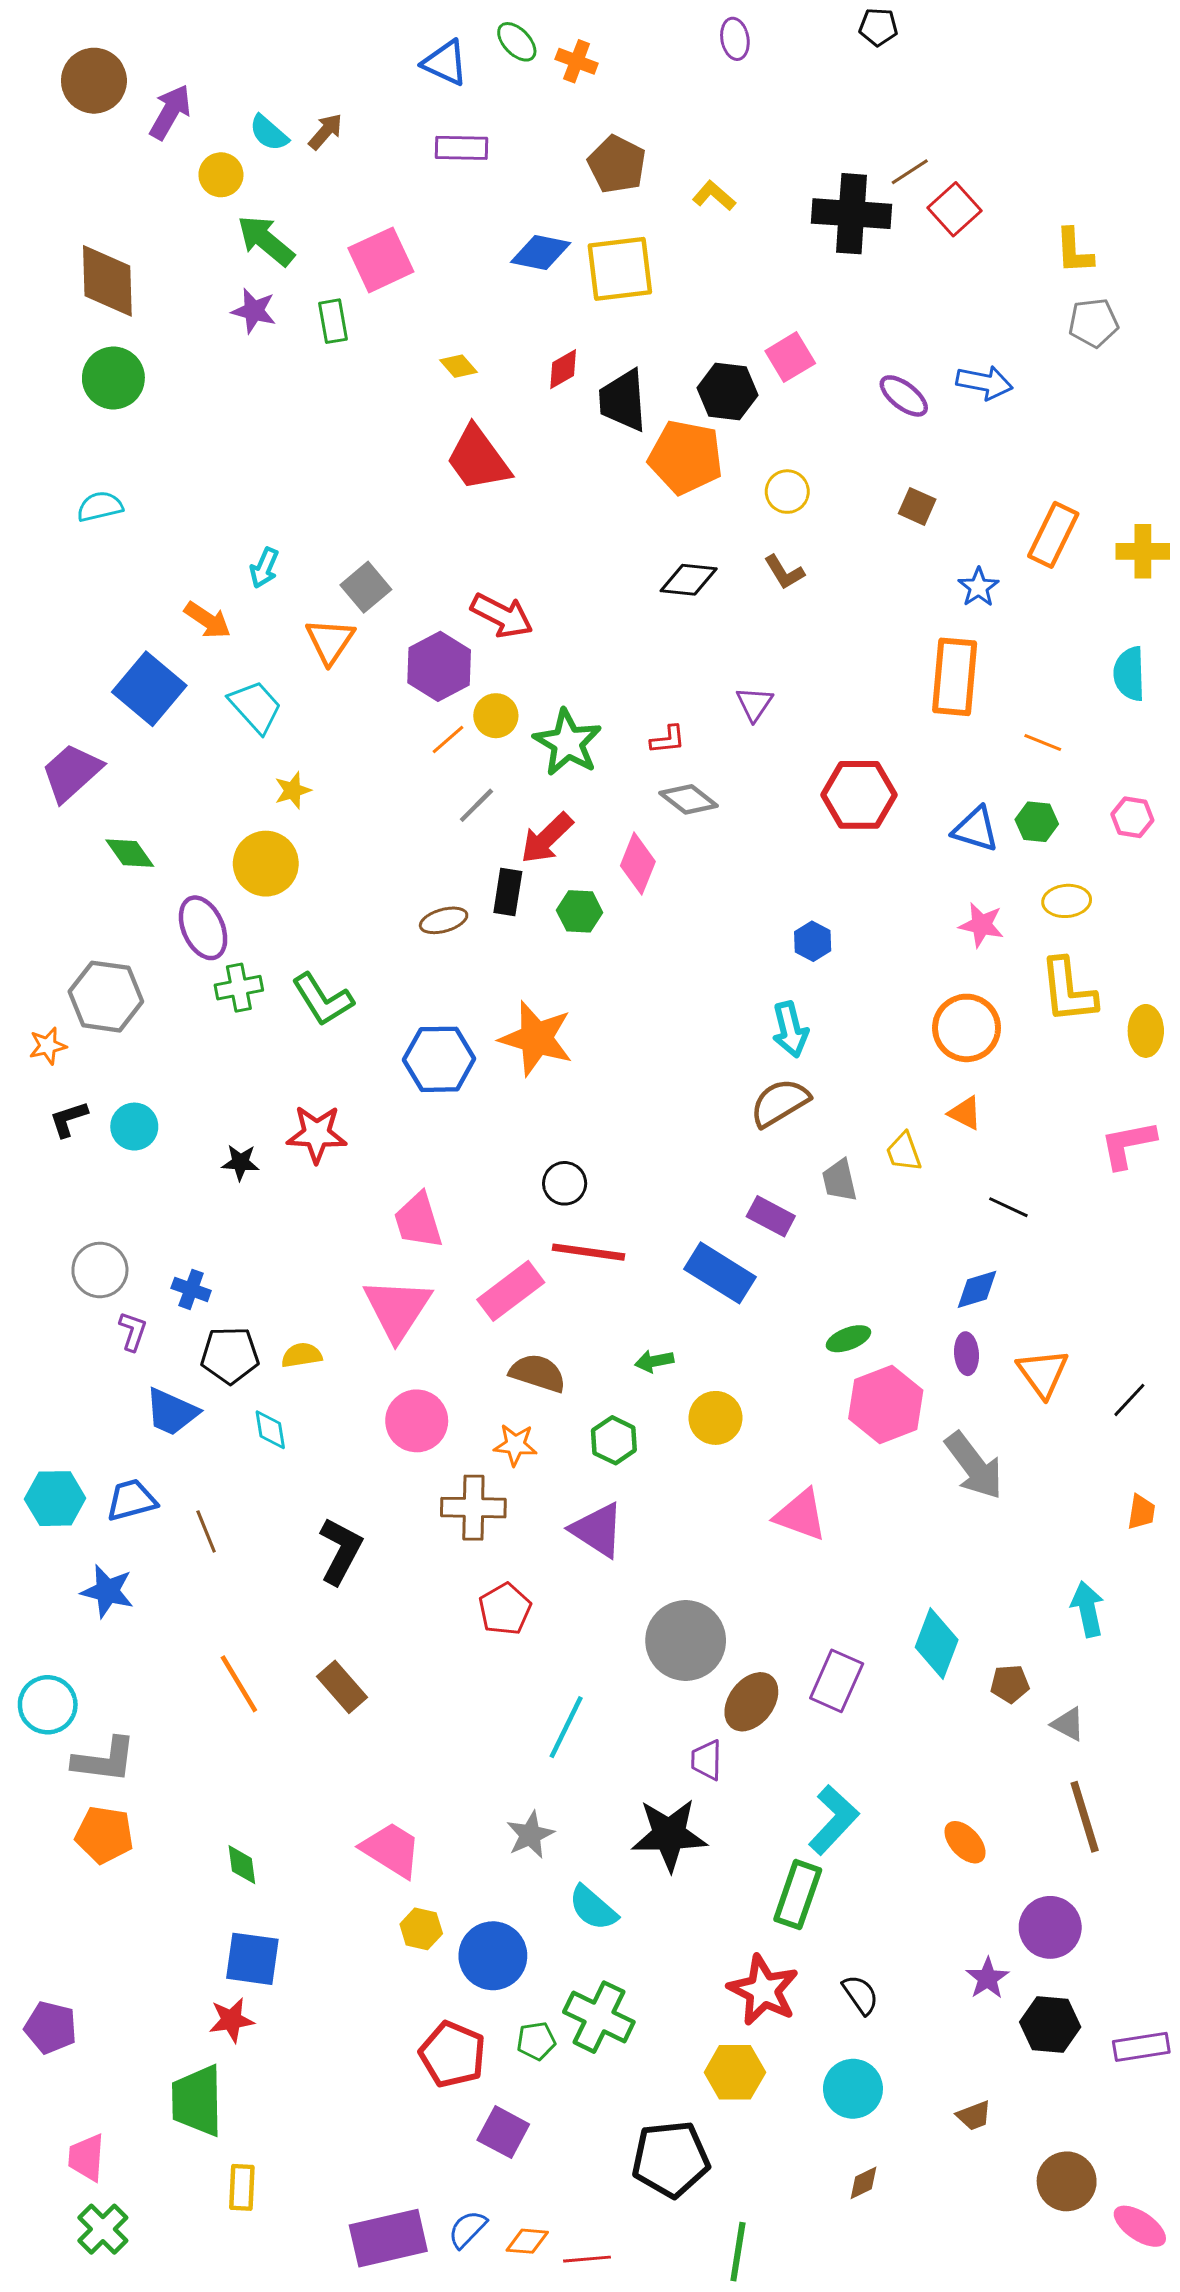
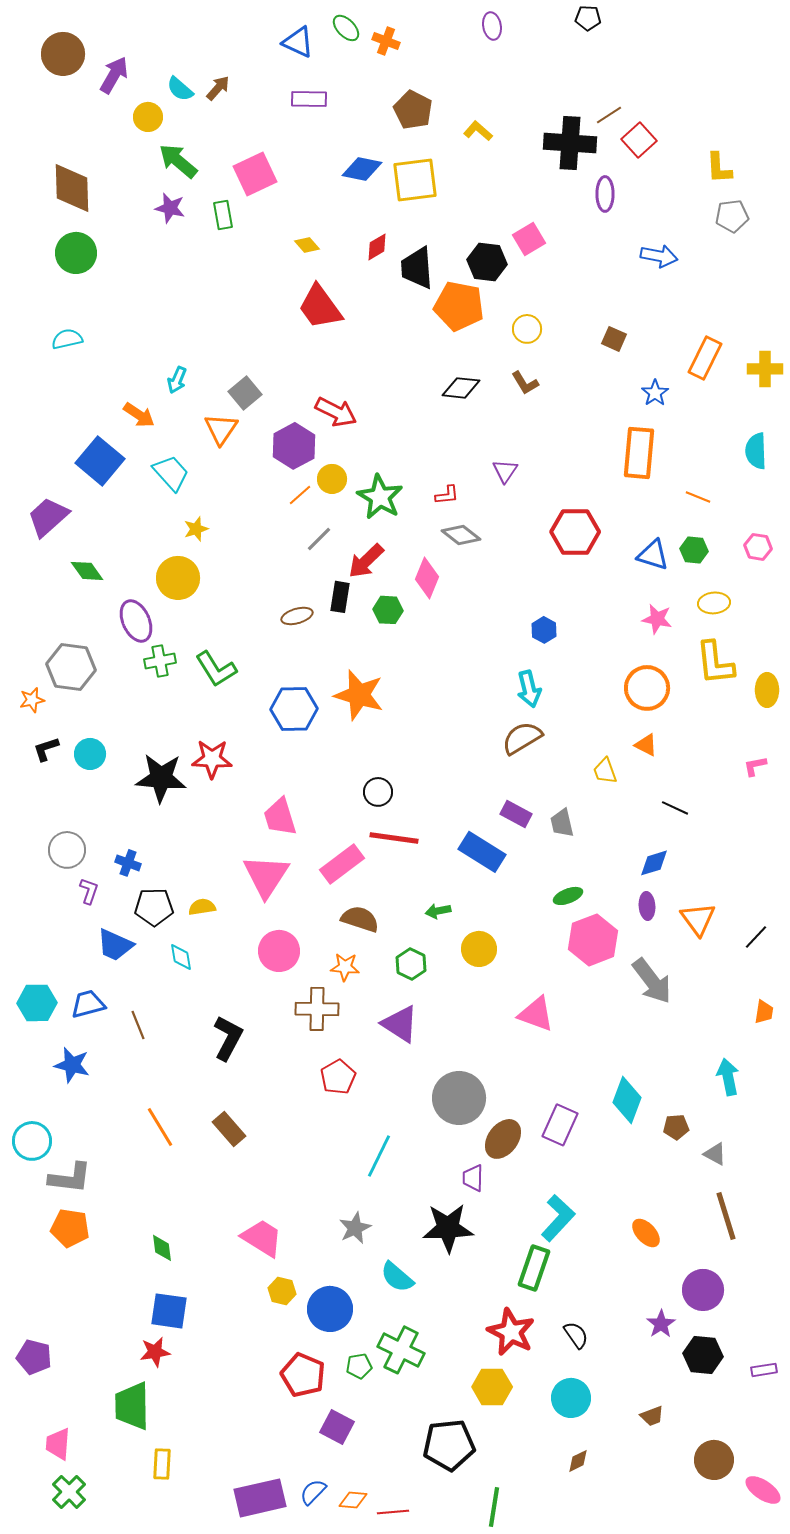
purple ellipse: (904, 396) -> (605, 194), moved, turned 52
pink L-shape: (1128, 1144) -> (755, 766), size x0.6
black star: (240, 1162) -> (161, 778), size x2.0
gray trapezoid: (840, 1180) -> (562, 823), moved
purple rectangle: (1141, 2047) -> (764, 1370), size x0.7

